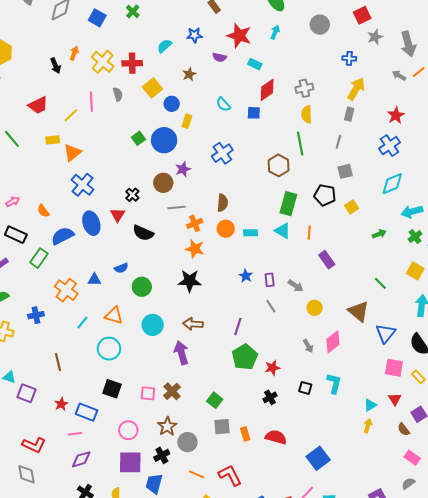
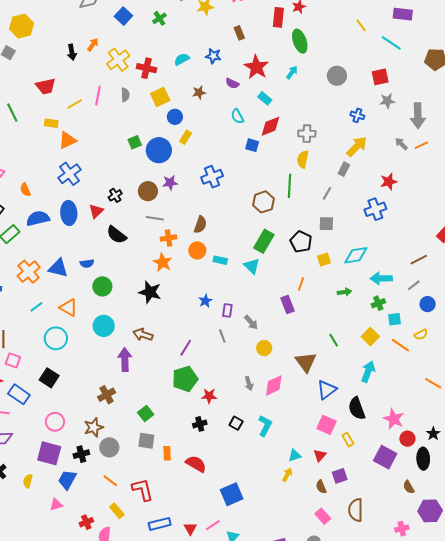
cyan semicircle: (223, 104) -> (237, 116), moved
cyan diamond: (392, 184) -> (356, 255), moved
orange line: (309, 232) -> (301, 284), moved
blue triangle: (94, 280) -> (58, 268), size x1.5
pink square: (148, 393) -> (13, 360), moved

